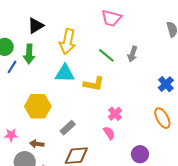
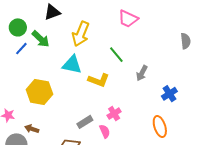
green arrow: (29, 54) -> (41, 39), turned -60
gray arrow: (133, 54) -> (142, 73), moved
gray rectangle: (68, 128) -> (85, 122), moved

